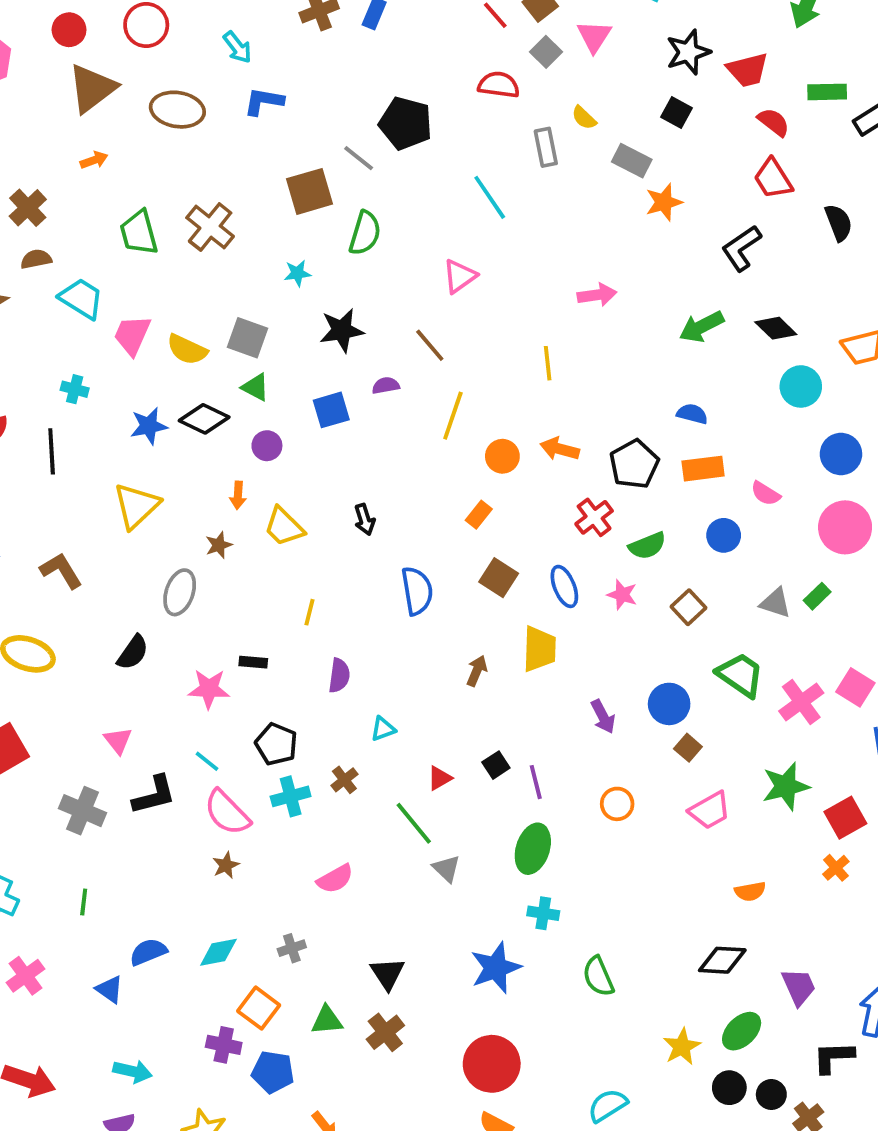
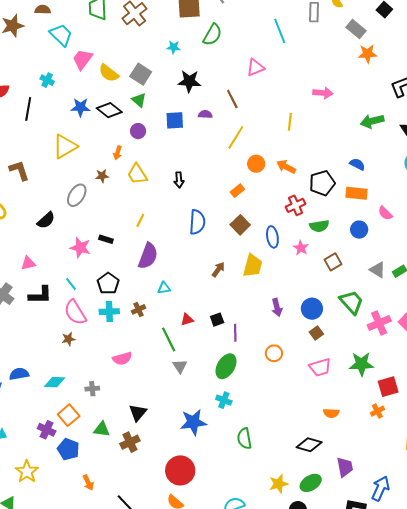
purple semicircle: (339, 676) -> (148, 256), size x1.5
pink triangle: (118, 741) -> (28, 263), turned 42

